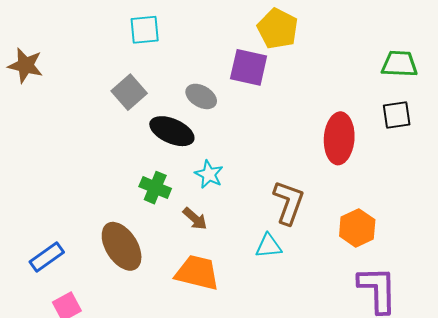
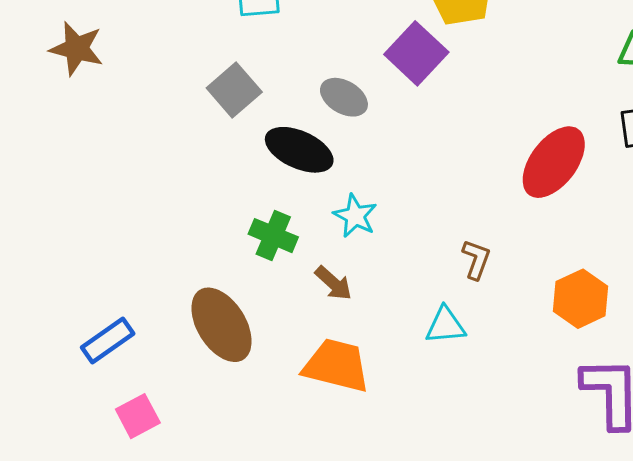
purple square: (249, 67) -> (416, 53), turned 30
red ellipse: (339, 138) -> (554, 162), turned 33
brown L-shape: (289, 203) -> (476, 259), size x0.6

